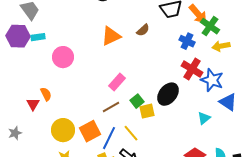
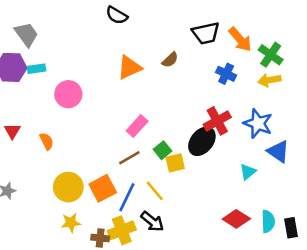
green cross: (210, 26) -> (271, 55), moved
red cross: (192, 69) -> (217, 121), moved, turned 30
red triangle: (33, 104) -> (12, 131), moved

